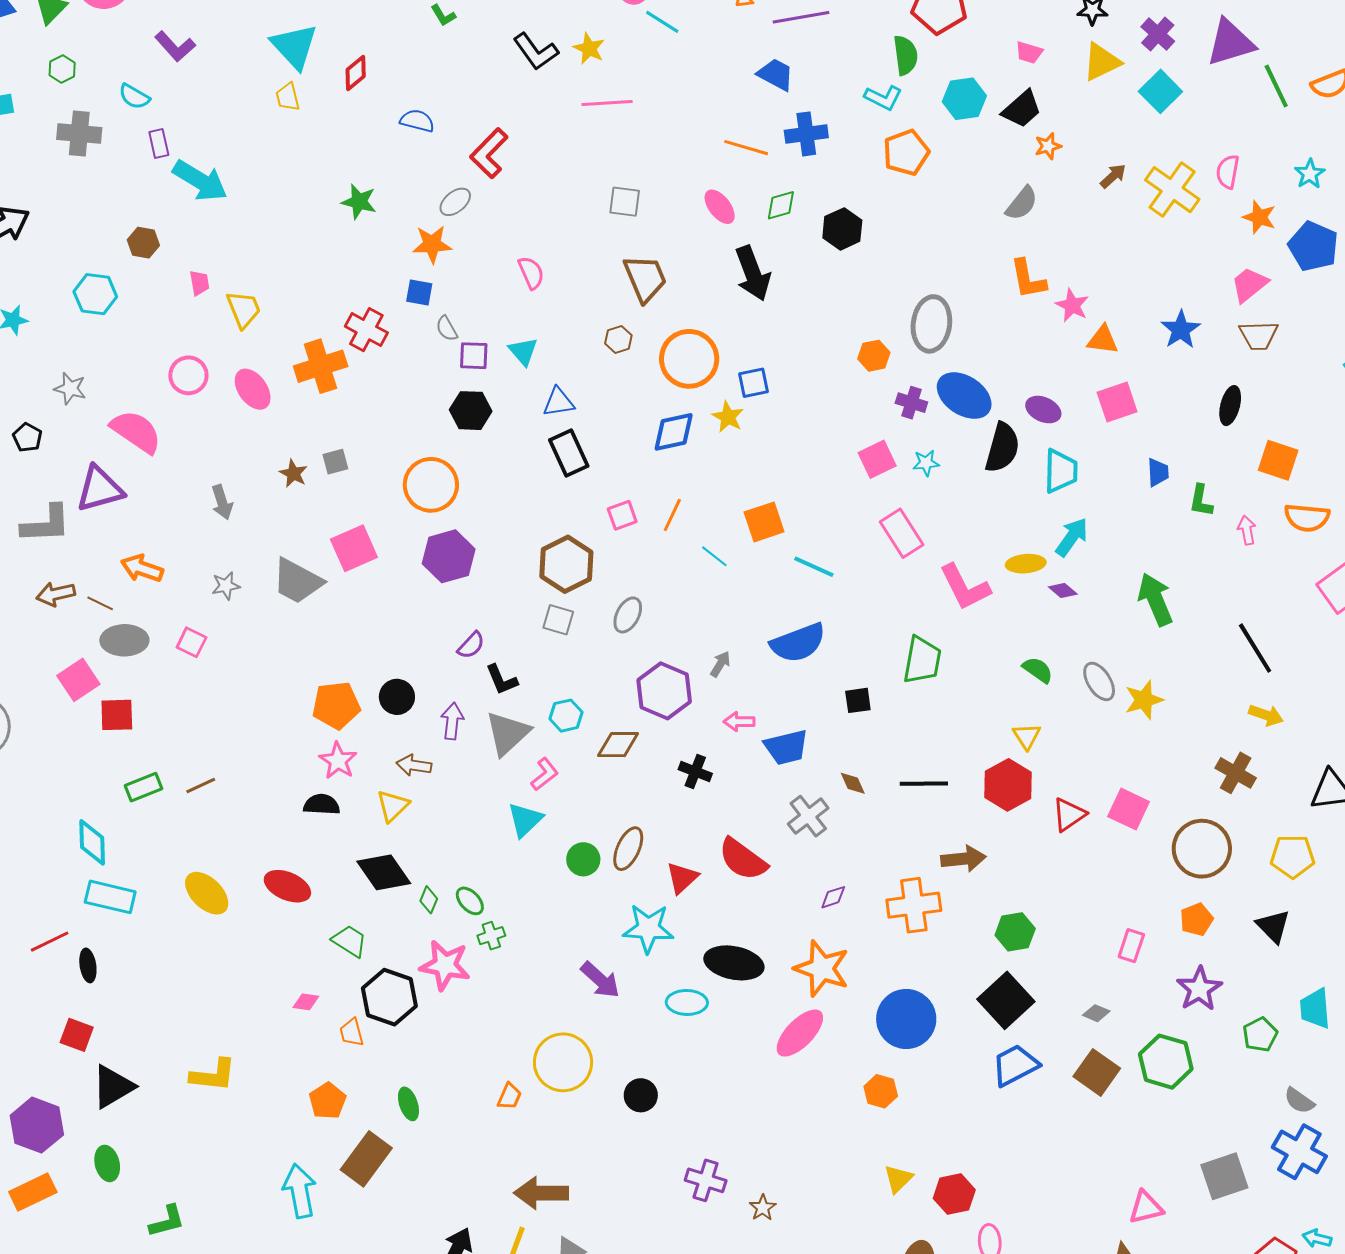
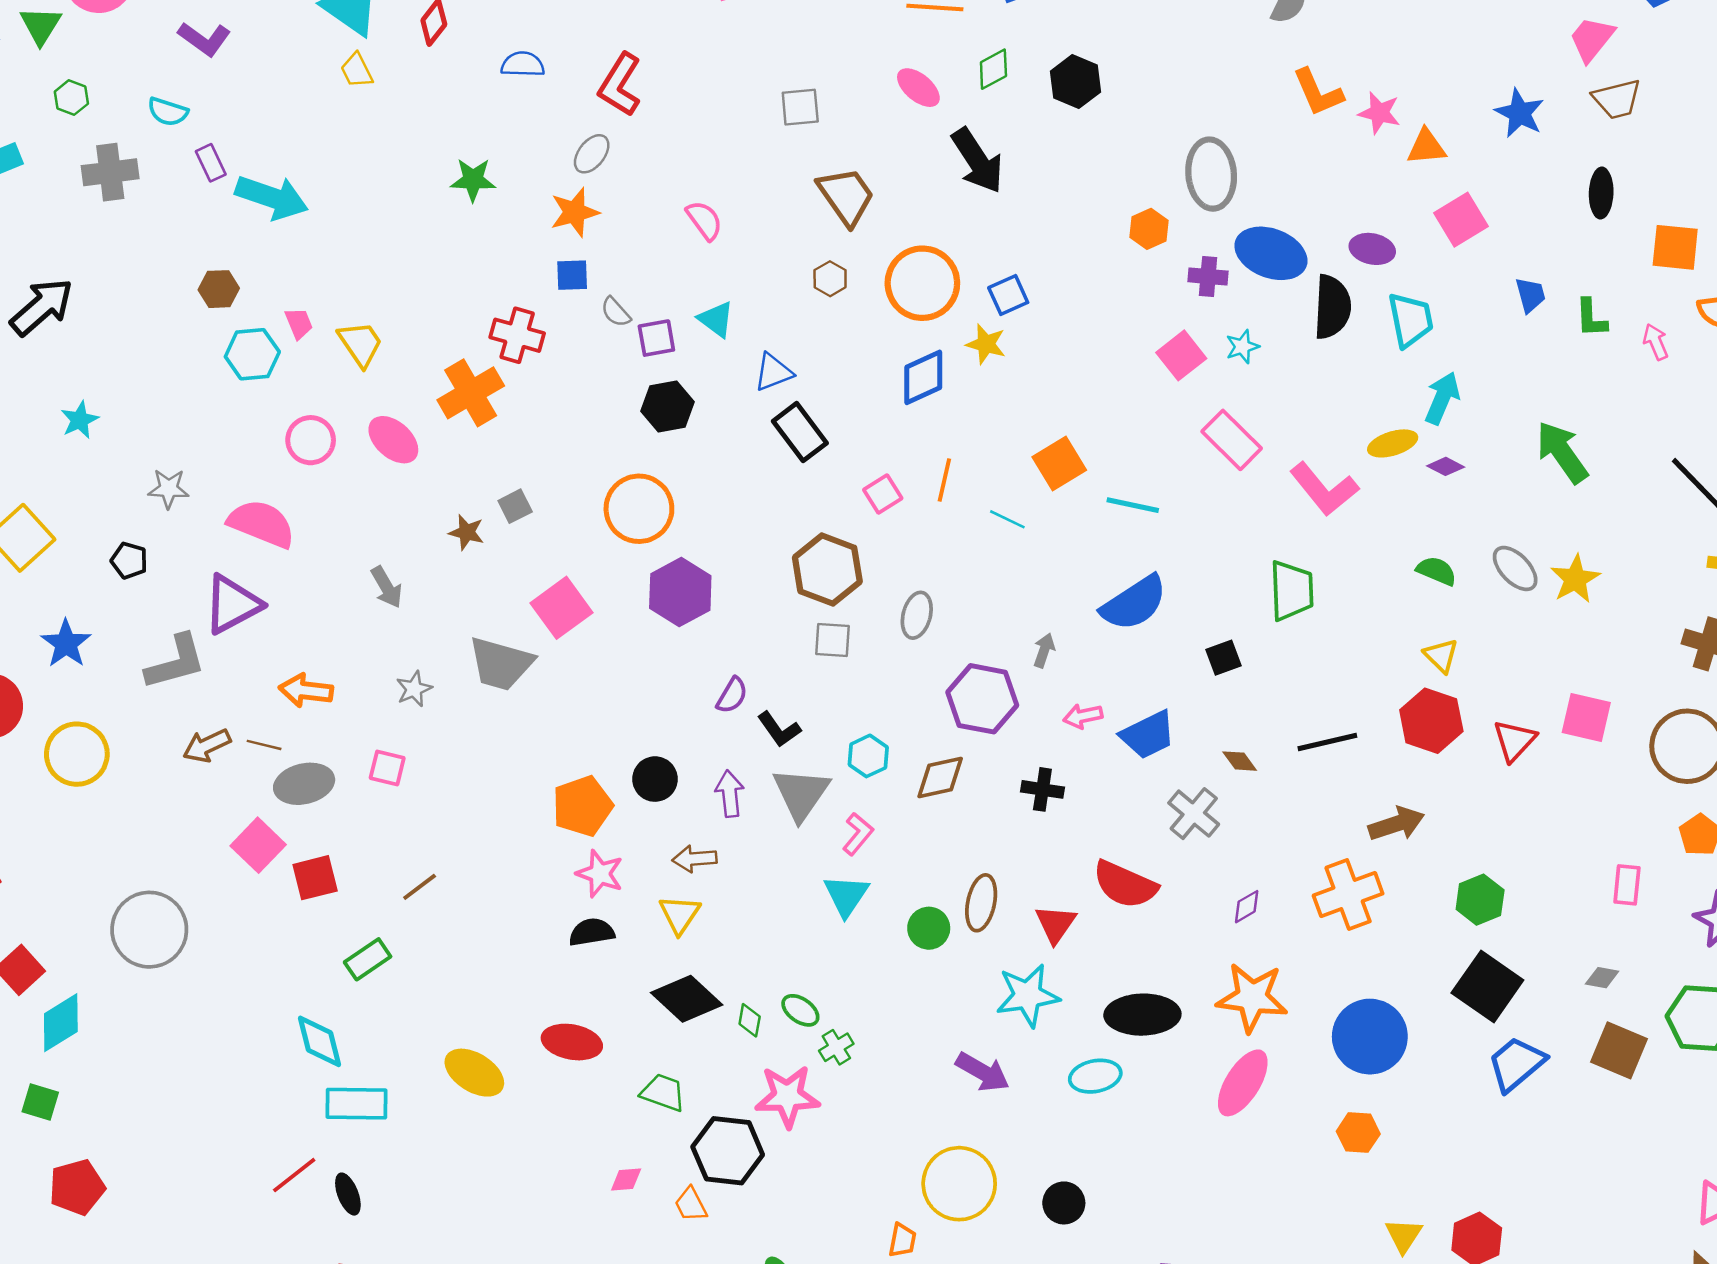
cyan hexagon: (95, 294) -> (252, 354), moved
brown line: (201, 785) -> (420, 887), moved

